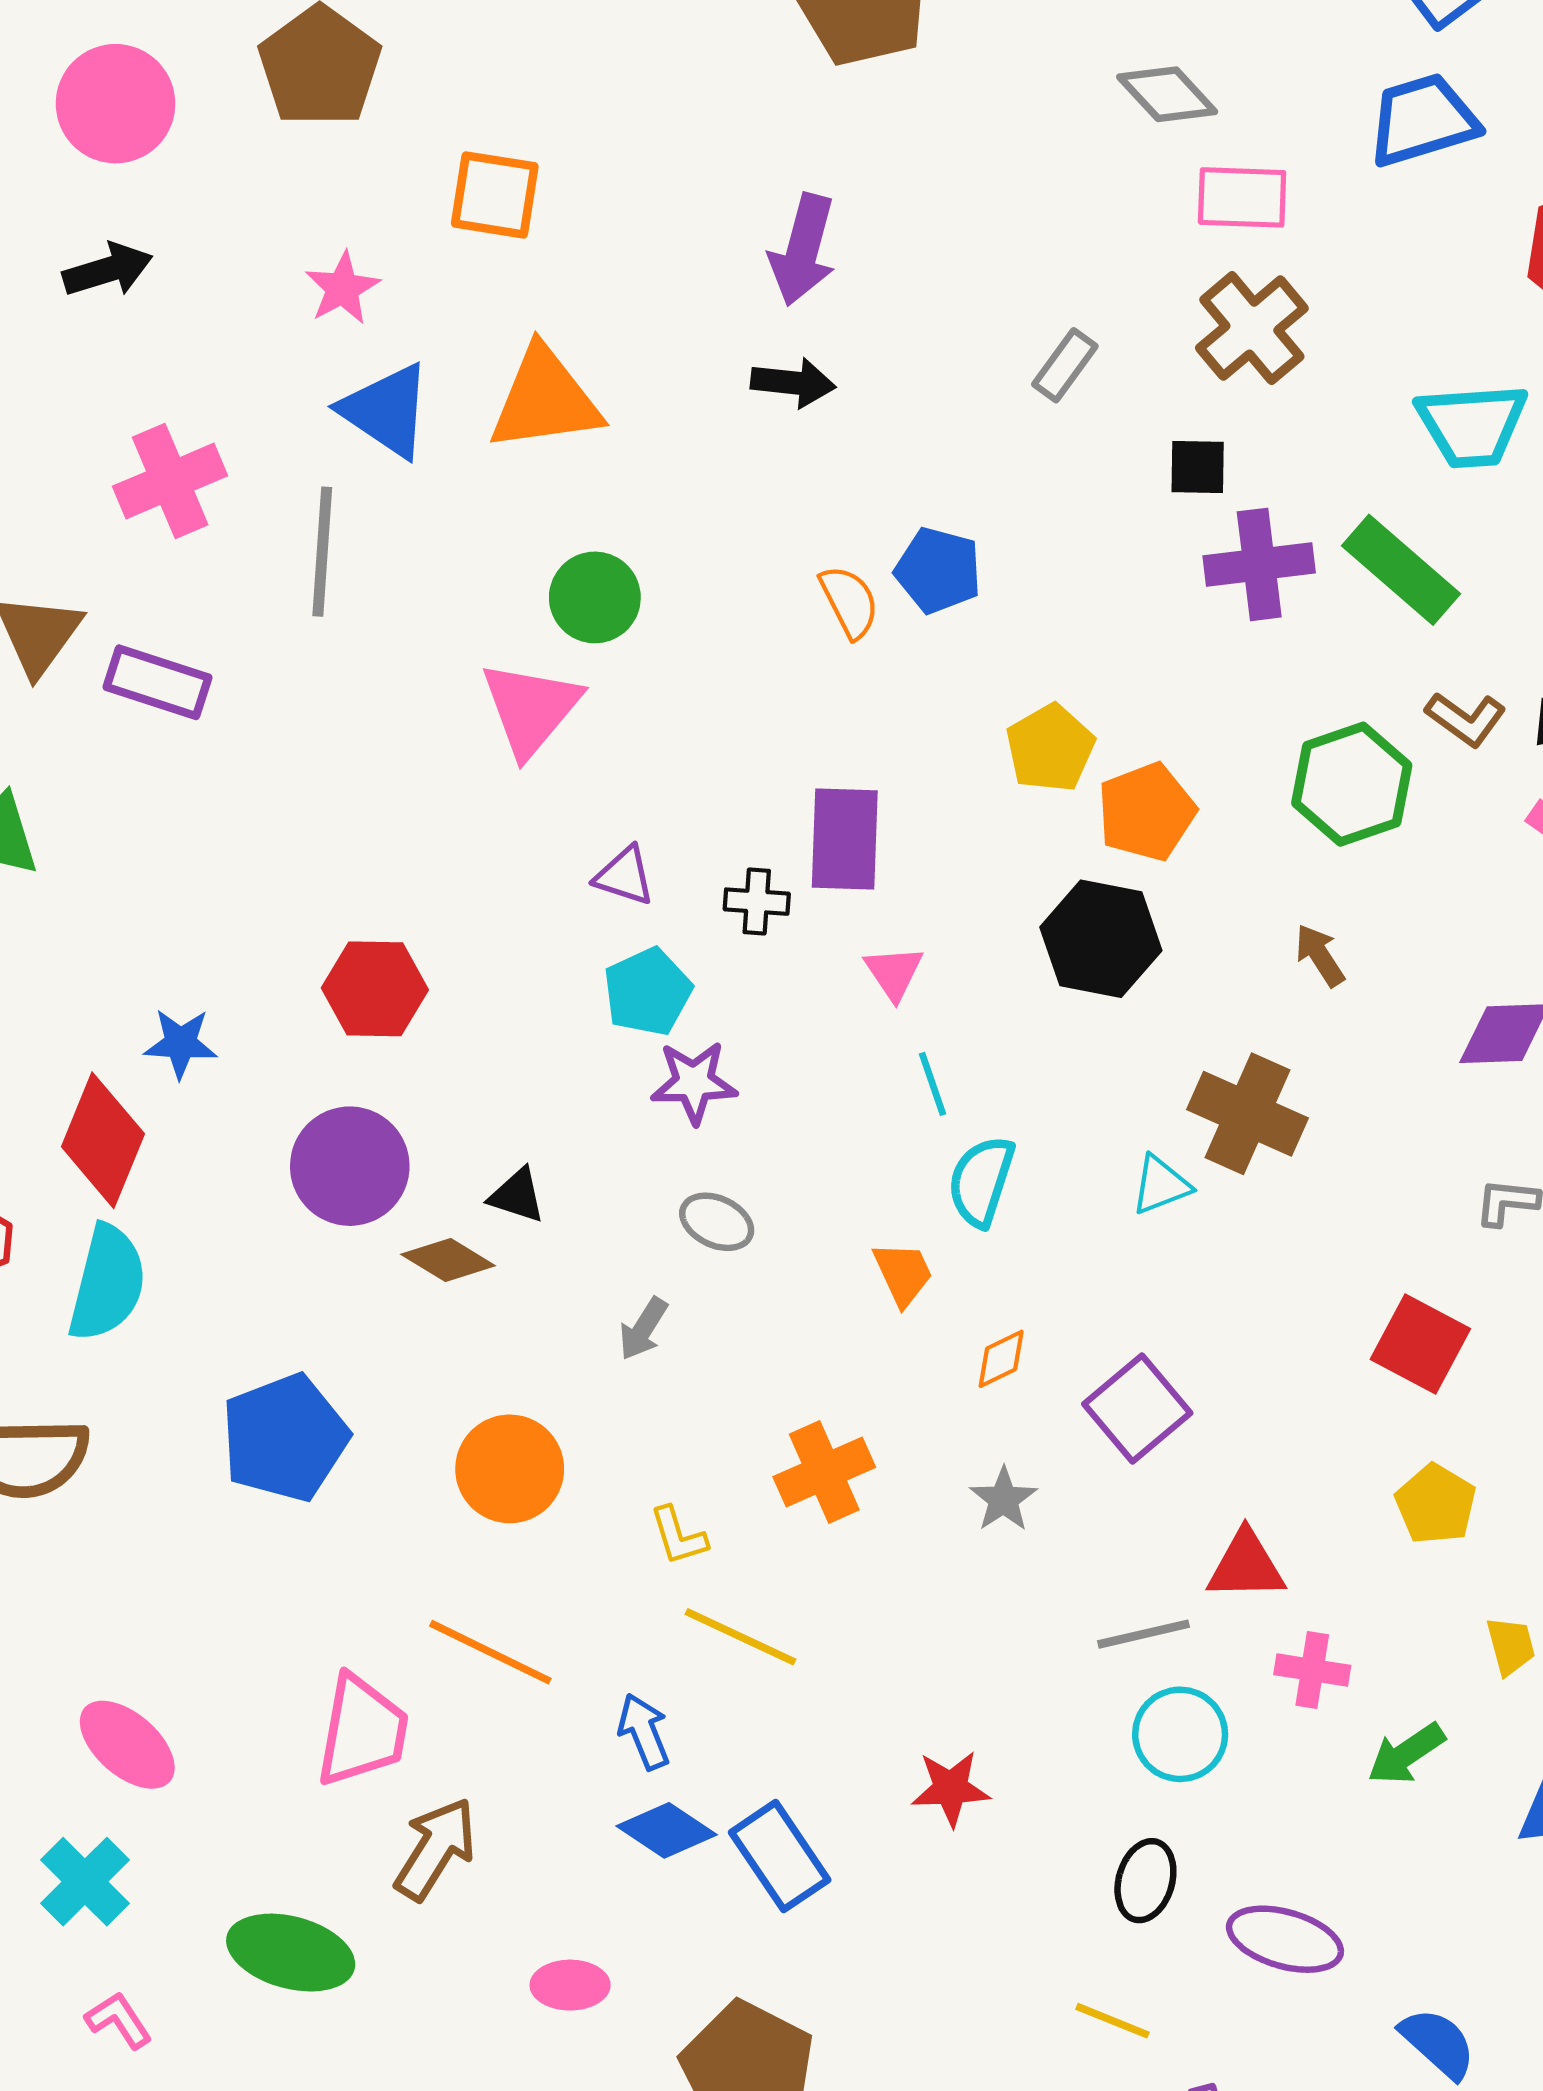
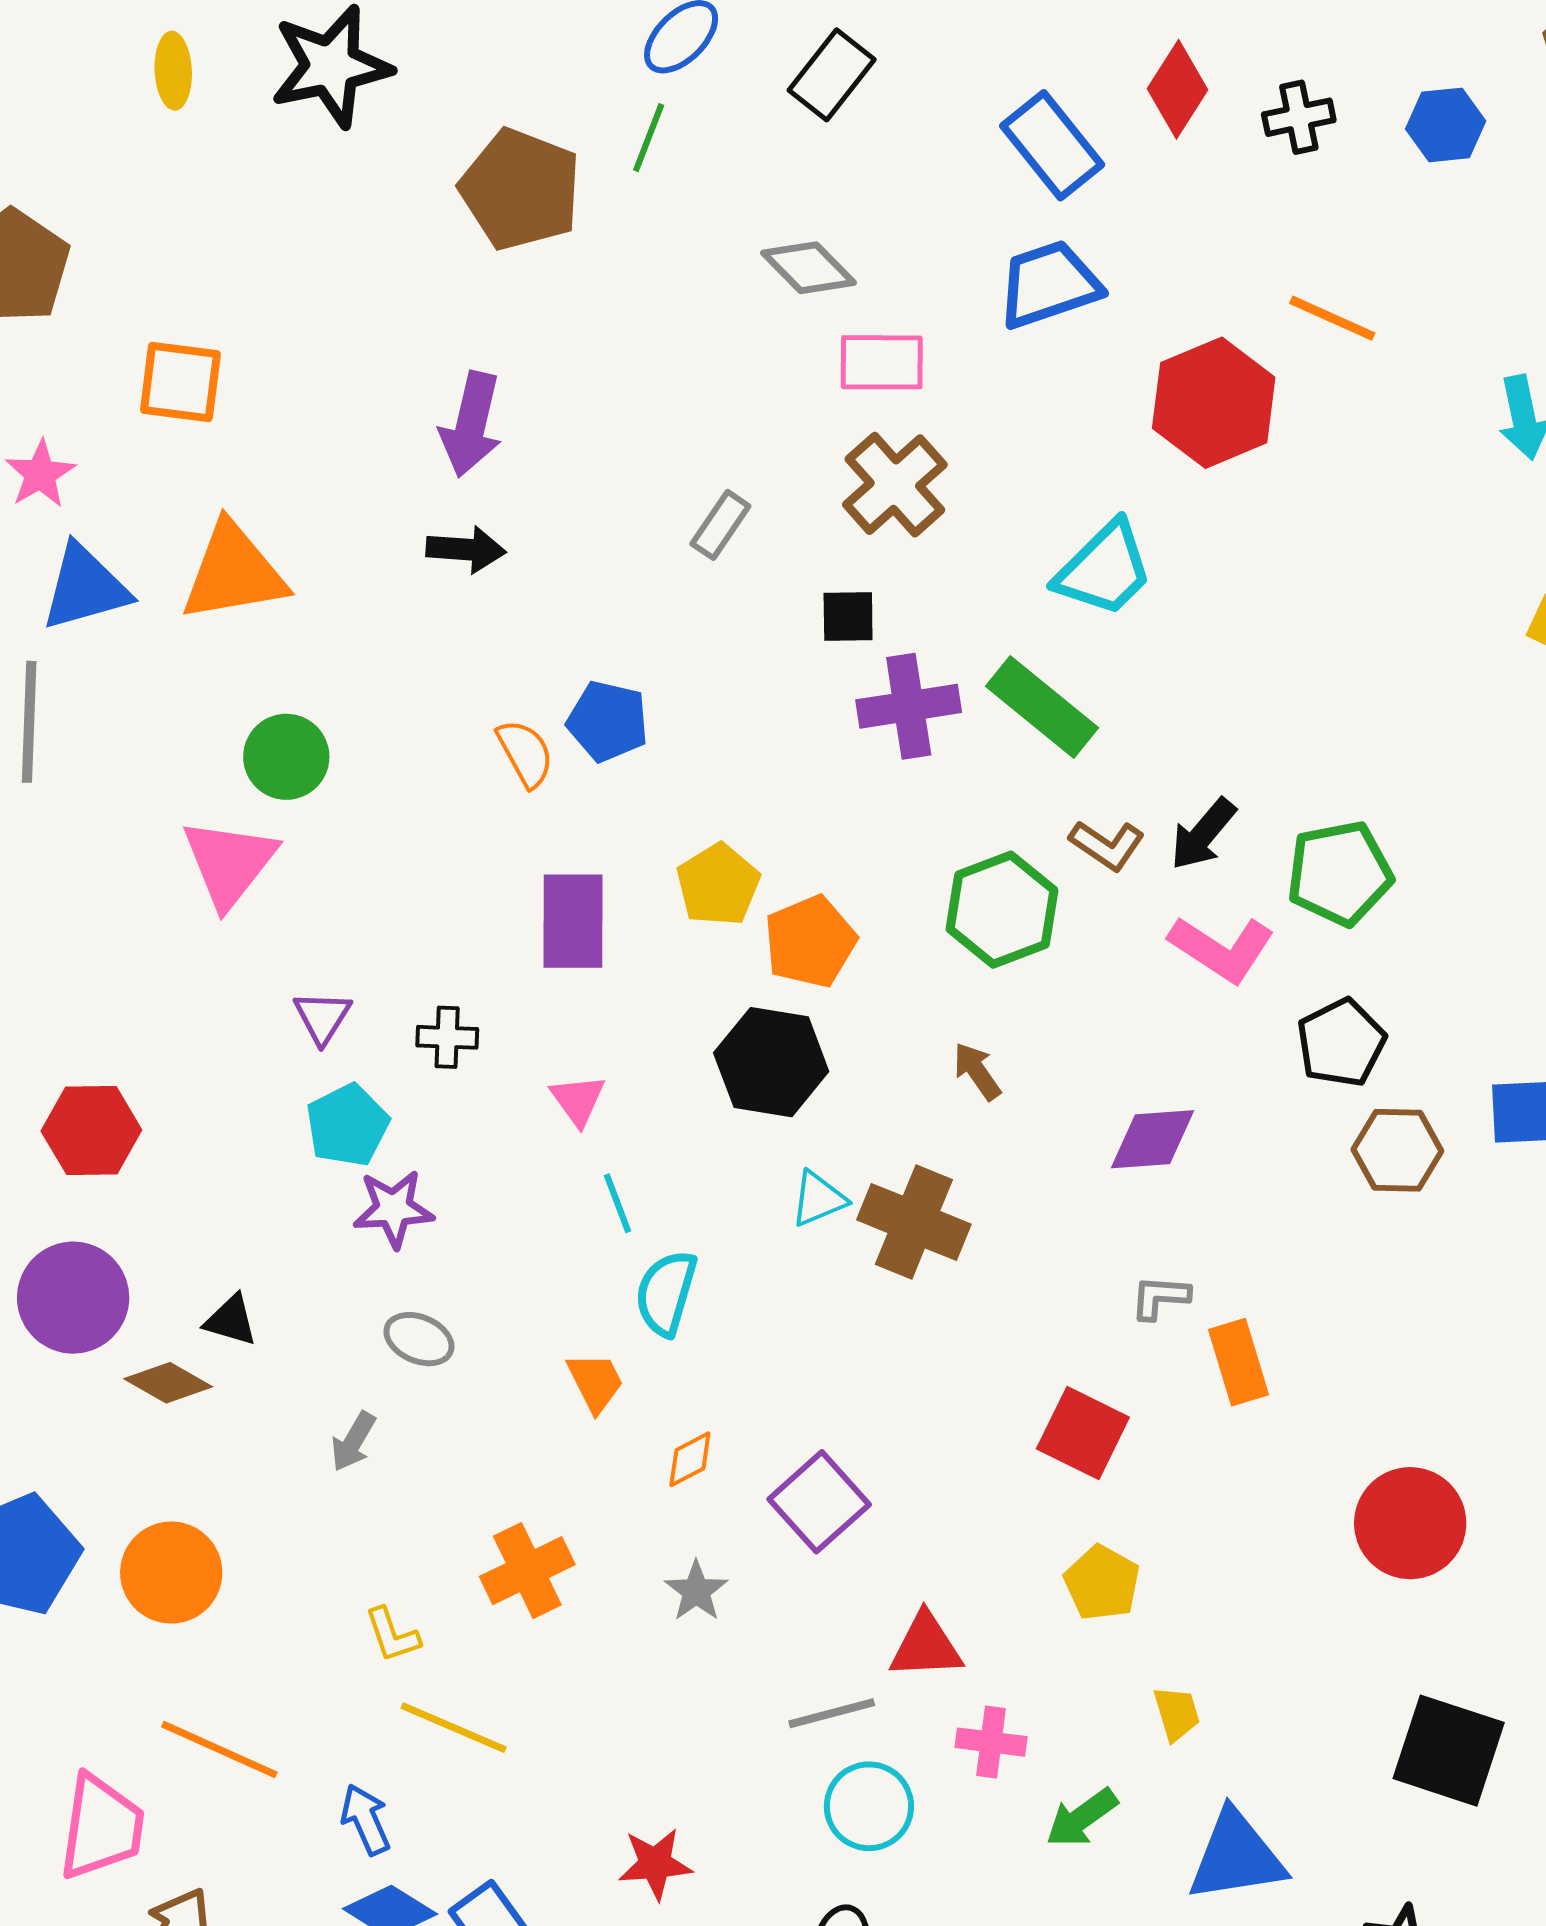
blue triangle: (386, 411) -> (85, 588), turned -48
cyan trapezoid: (1472, 425) -> (1104, 569), turned -39
purple rectangle: (845, 839) -> (573, 921), moved
purple triangle: (624, 876) -> (322, 1017), turned 46
cyan triangle: (1161, 1185) -> (818, 1199), moved
orange circle: (510, 1469) -> (171, 1573), moved

